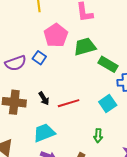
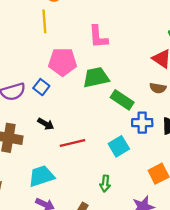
pink pentagon: (56, 35) -> (63, 62), turned 30
black arrow: (44, 98) -> (46, 124), moved, turned -32

